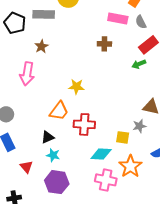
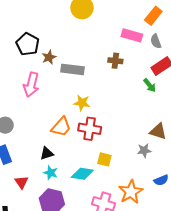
gray rectangle: (44, 14) -> (72, 69), moved
black pentagon: (15, 23) -> (28, 44), moved
green arrow: (139, 64) -> (150, 85), turned -112
red cross: (84, 124) -> (90, 129), moved
yellow square: (123, 137) -> (104, 159), moved
cyan diamond: (101, 154) -> (82, 174), moved

